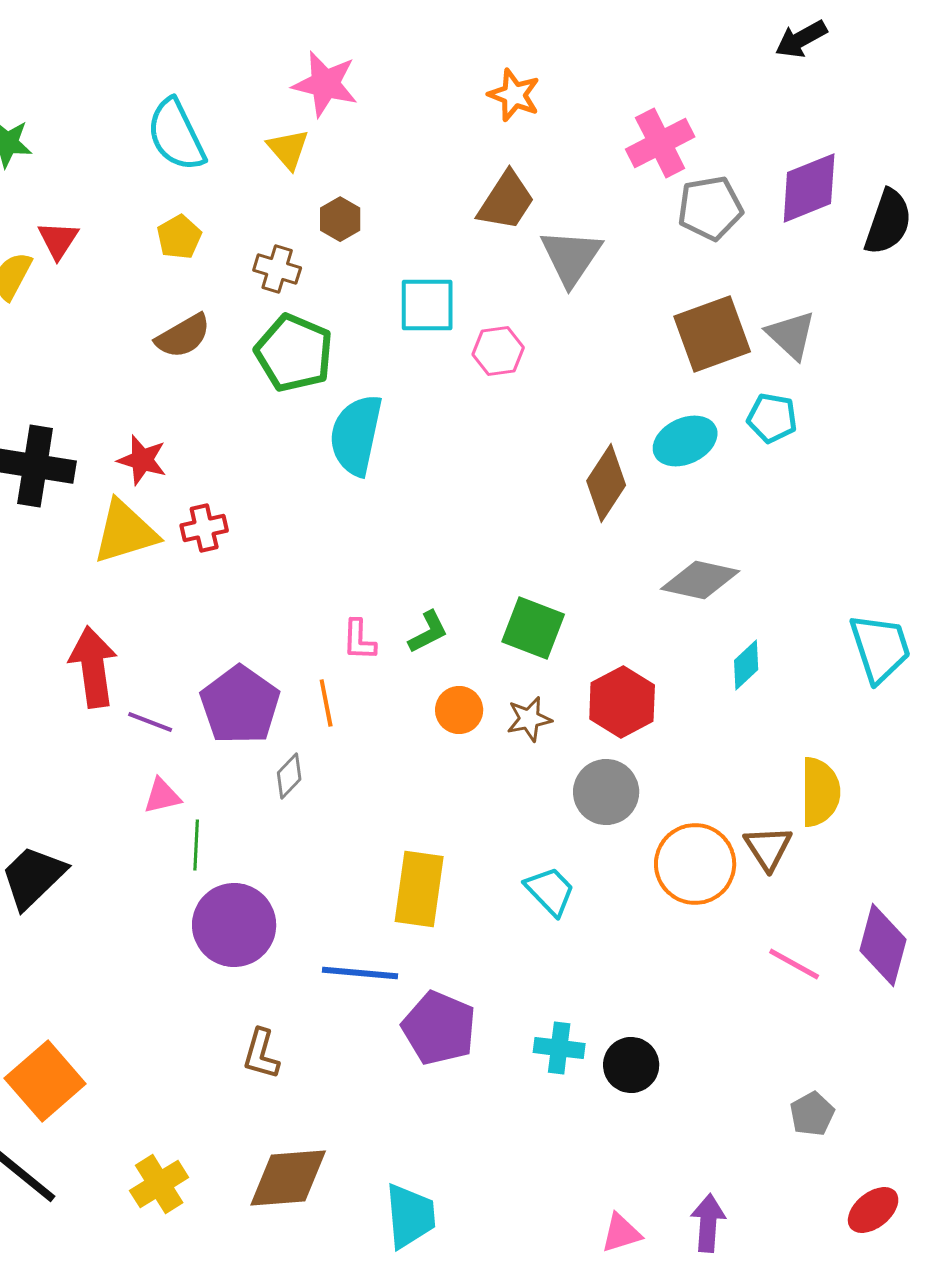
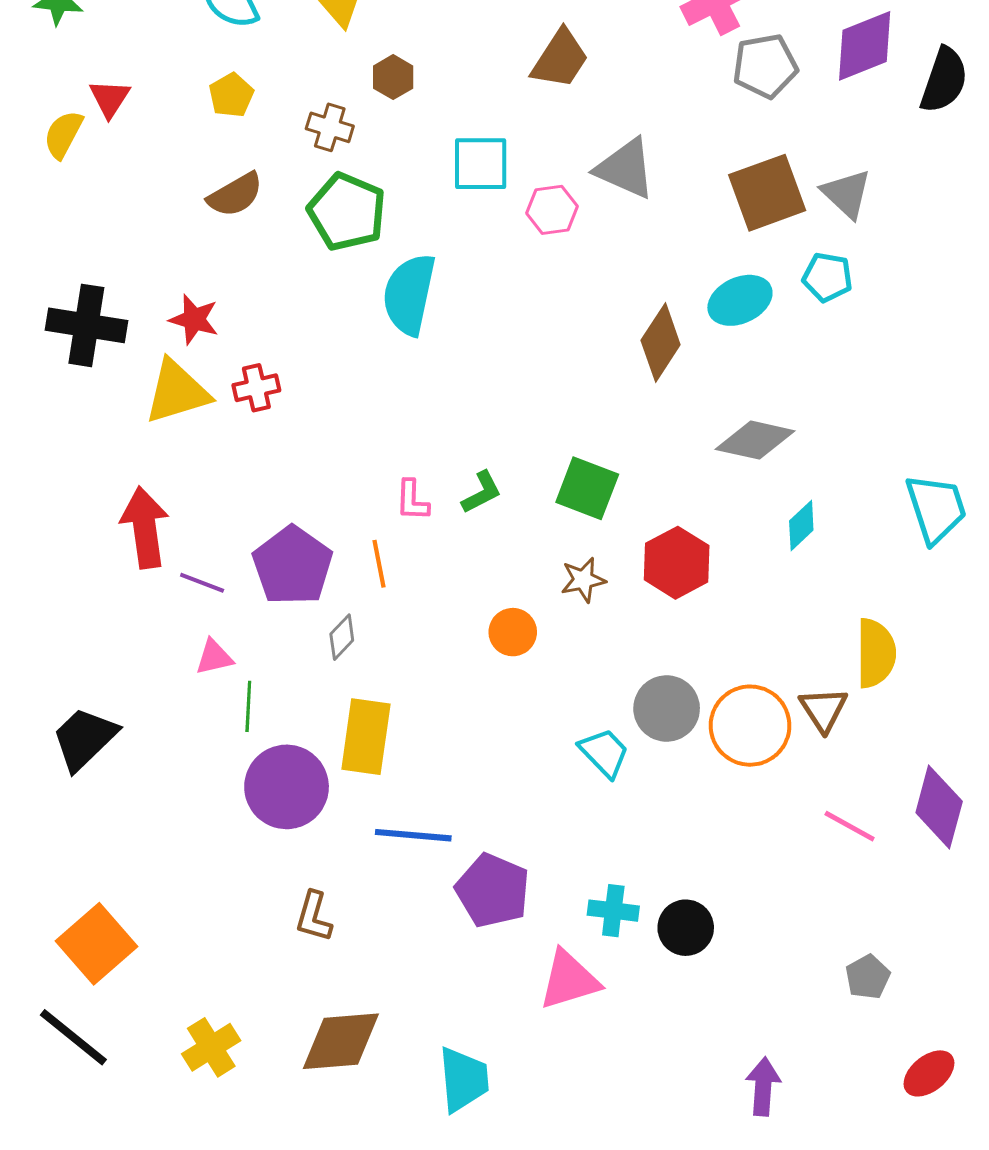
gray triangle: (571, 257) -> (625, 169), moved, turned -40
orange circle: (459, 710) -> (513, 632), moved
gray circle: (606, 792) -> (667, 708), moved
yellow rectangle: (419, 889) -> (366, 737), moved
pink triangle: (621, 1233) -> (569, 980), moved, size x1.5

